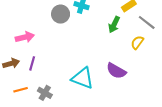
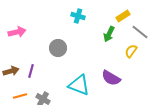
gray circle: (61, 14) -> (58, 48), moved
pink arrow: (25, 37) -> (17, 32), moved

